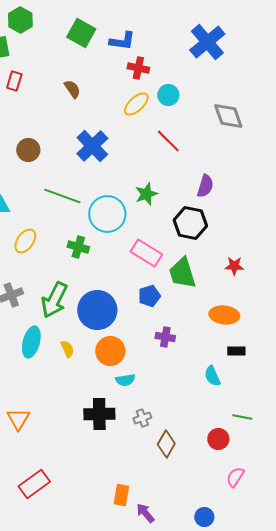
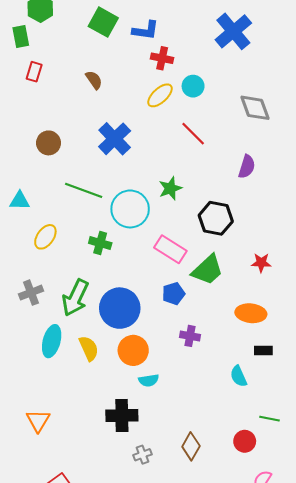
purple semicircle: (205, 186) -> (247, 167), moved
green trapezoid: (182, 273) -> (208, 270), turned -116
yellow semicircle: (67, 349) -> (89, 348), size x1.4
gray cross: (142, 418) -> (142, 455), moved

